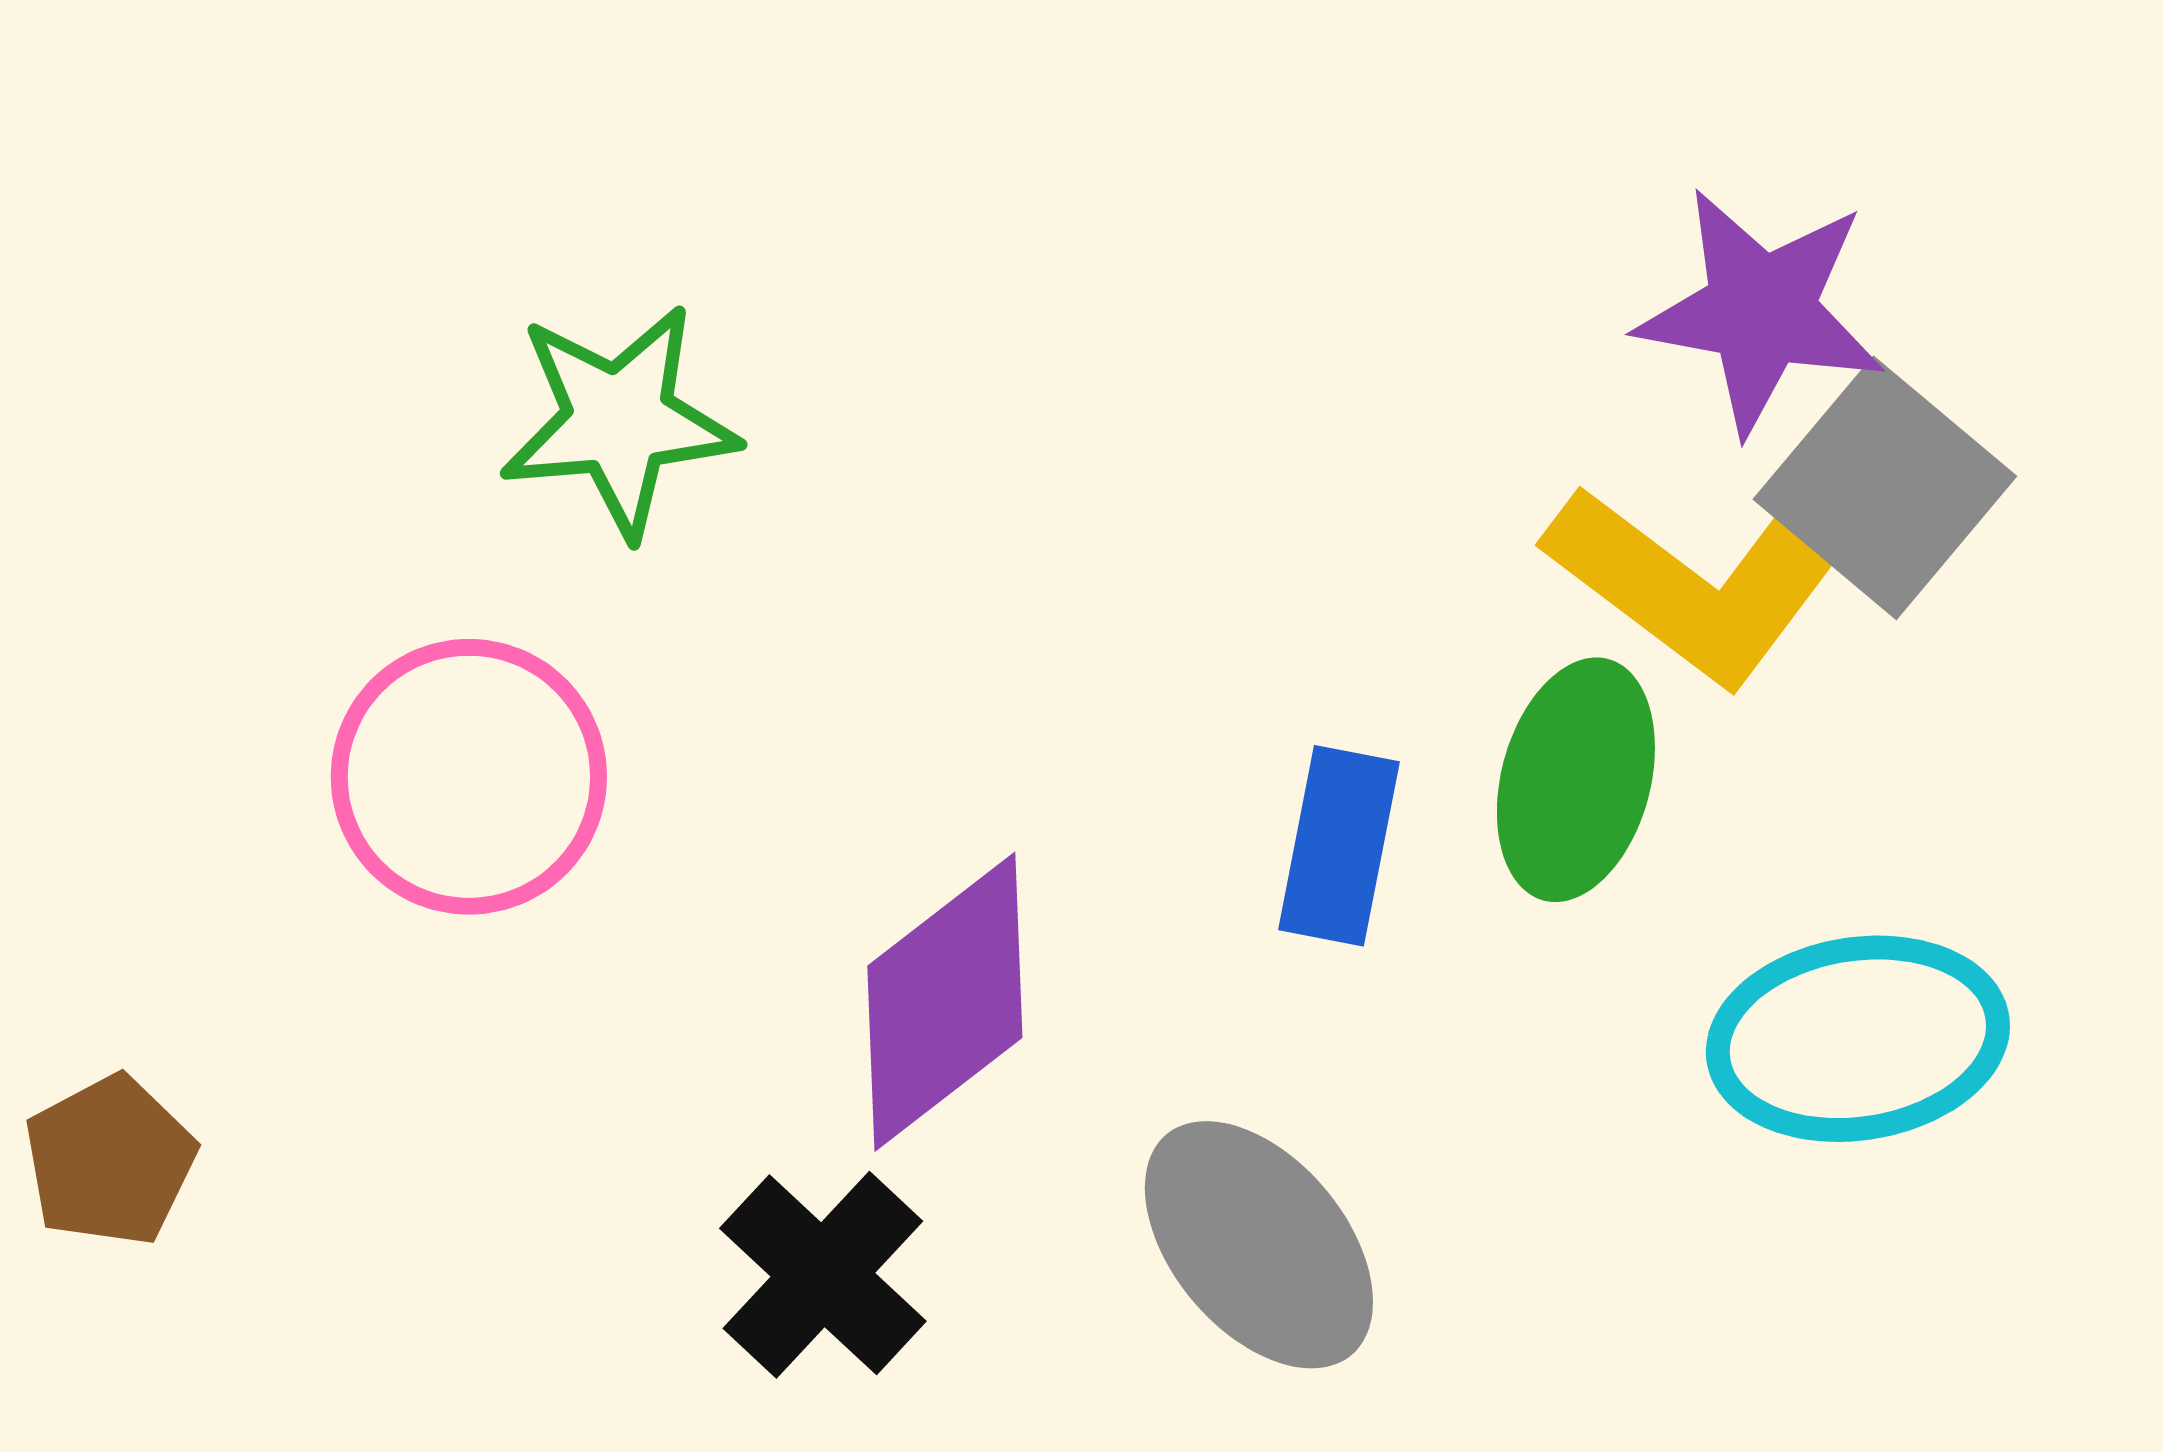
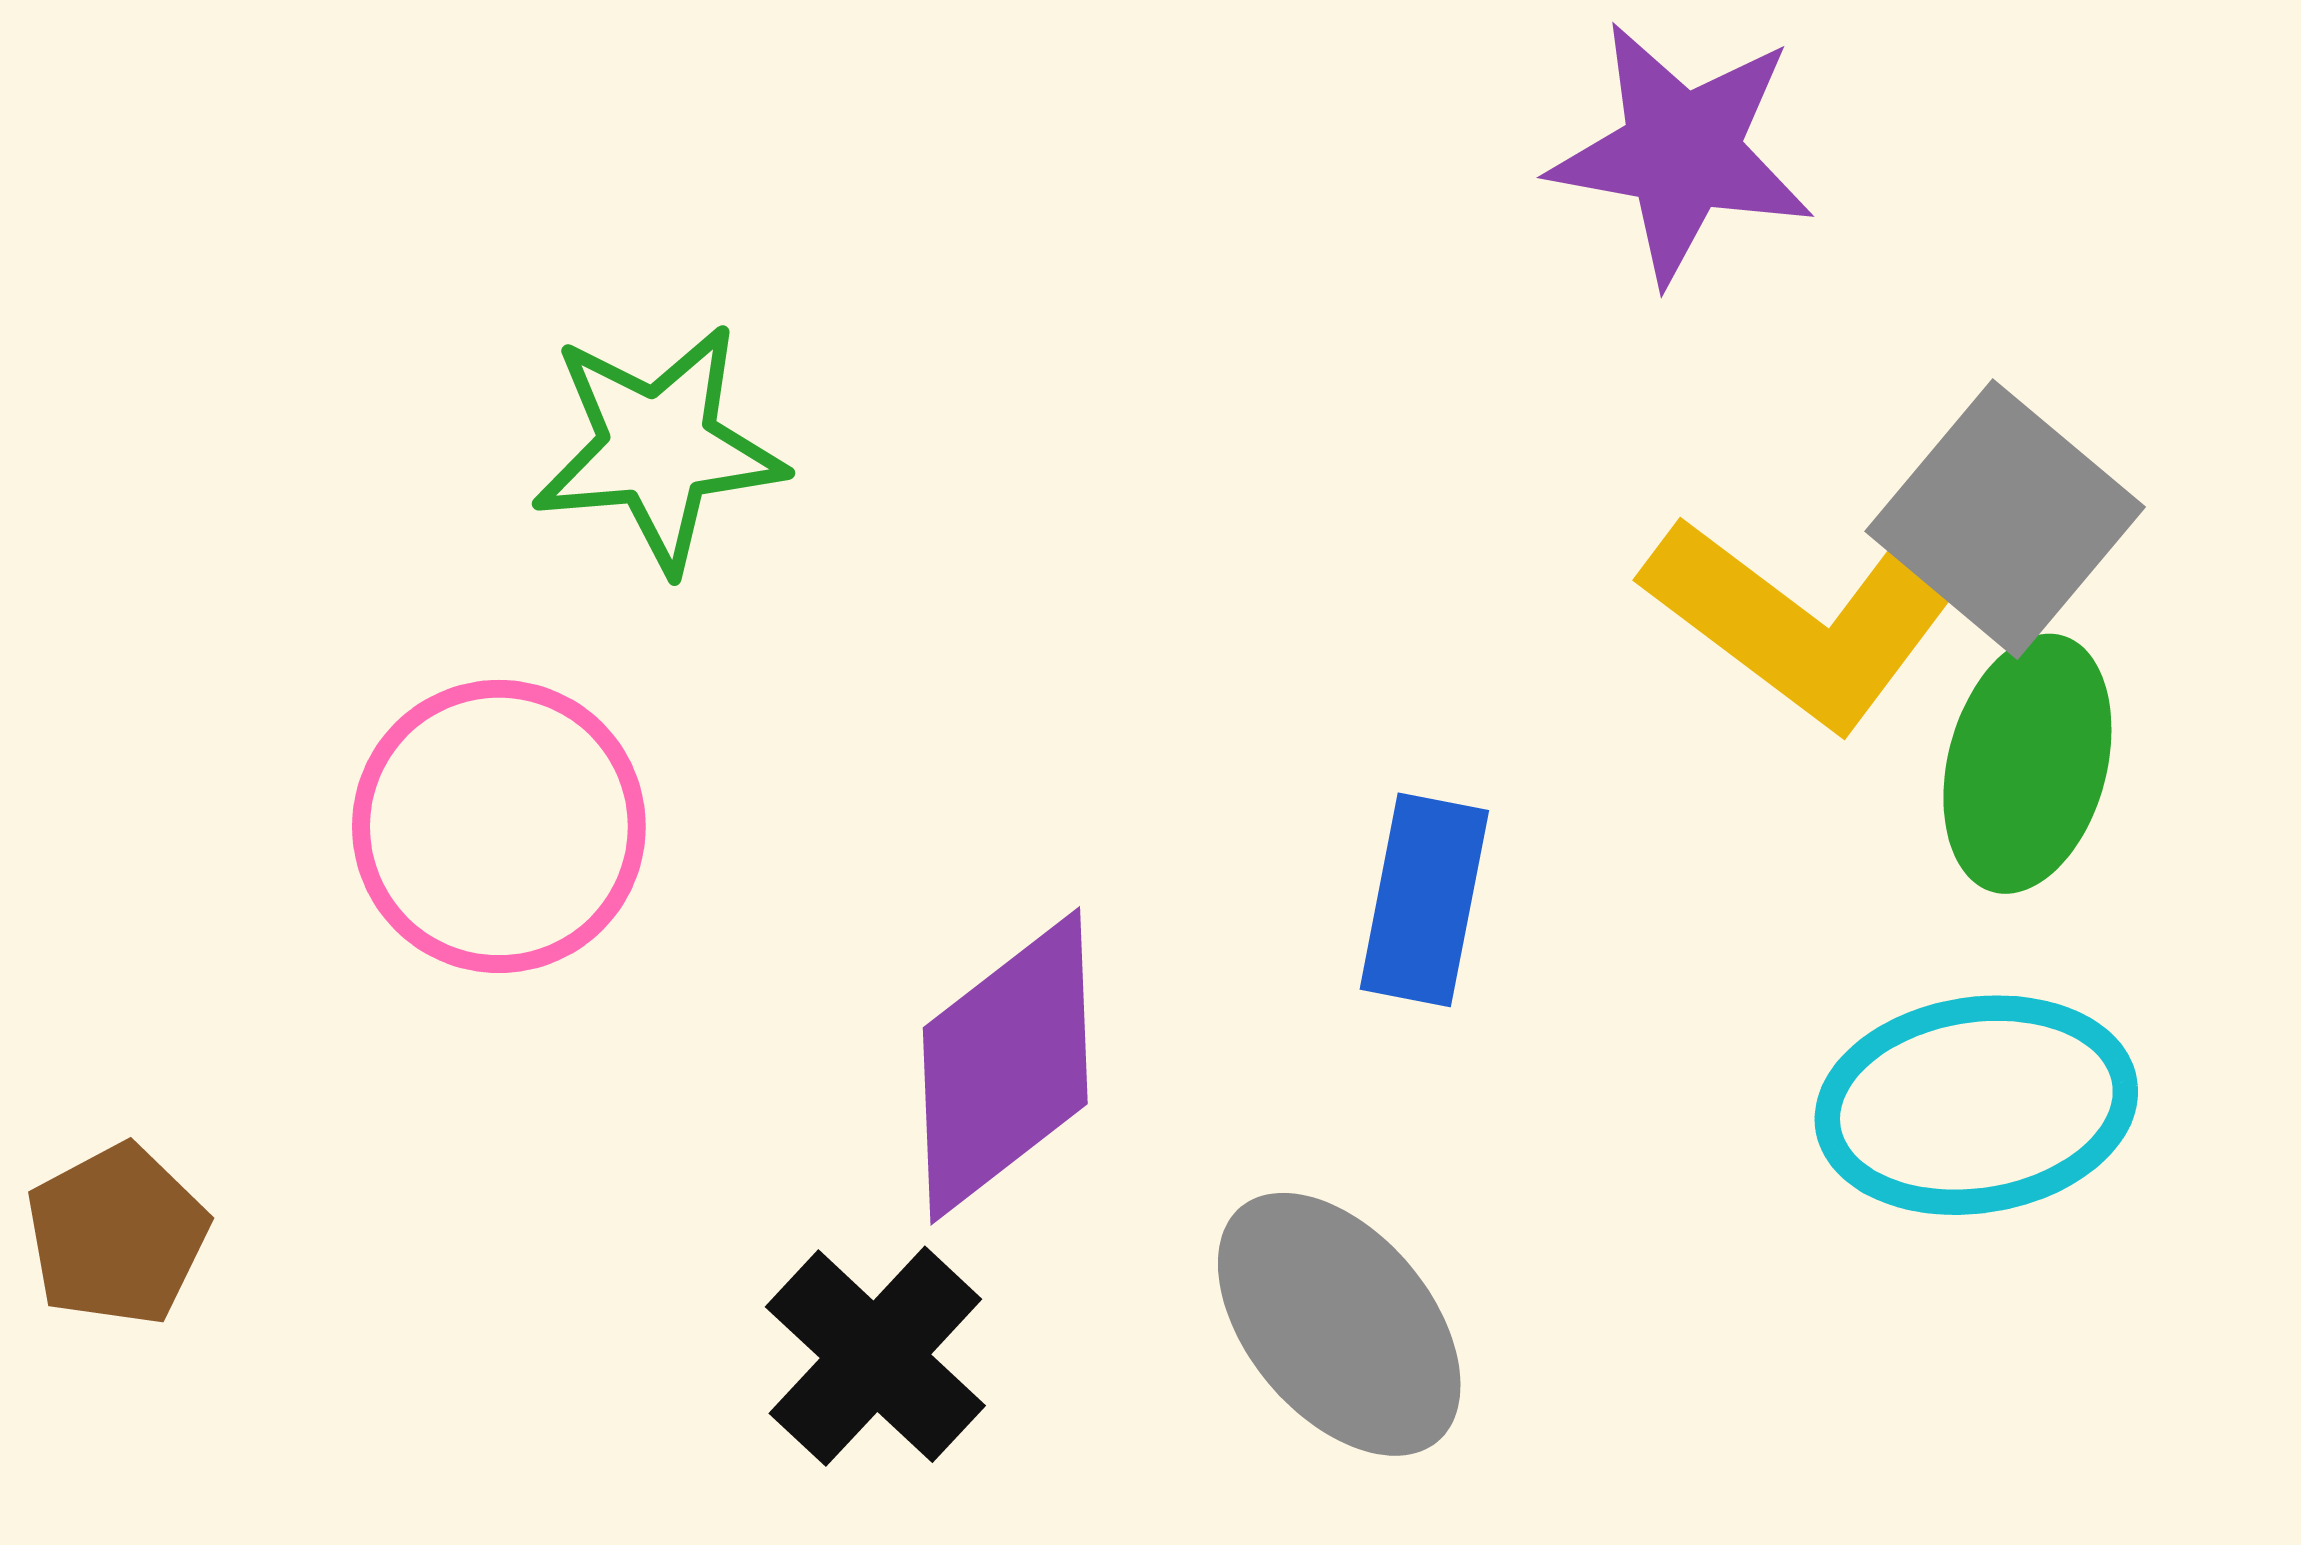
purple star: (1761, 311) -> (1682, 152), moved
green ellipse: (1576, 780) -> (2027, 764), moved

